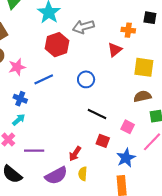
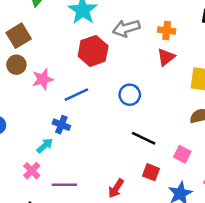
orange cross: (128, 30) -> (167, 30), moved
blue cross: (20, 99) -> (61, 125), moved

